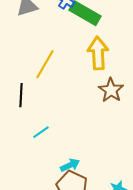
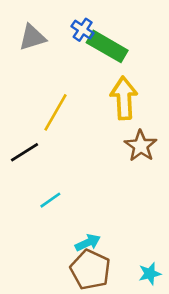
black line: (21, 95) -> (25, 152), turned 55

